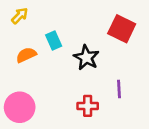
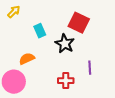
red square: (122, 29) -> (79, 23), moved
orange semicircle: (26, 55) -> (27, 59), moved

